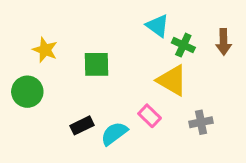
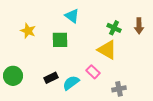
cyan triangle: (158, 26) -> (72, 16), moved
green circle: (27, 92) -> (13, 76), moved
gray cross: (201, 122) -> (119, 89), moved

